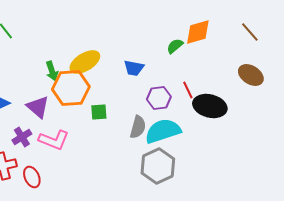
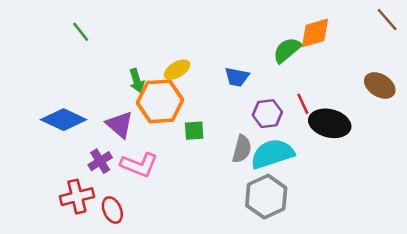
brown line: (250, 32) -> (387, 20), moved
green semicircle: (175, 46) -> (287, 50), size x1.4
yellow ellipse: (85, 62) -> (177, 70), size x0.7

